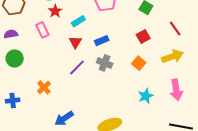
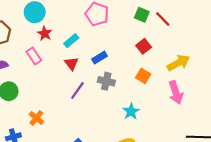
red line: (175, 28) -> (163, 19), moved
orange cross: (44, 87) -> (36, 118), moved
pink arrow: (176, 90) -> (176, 92), moved
cyan star: (146, 96) -> (131, 111), moved

